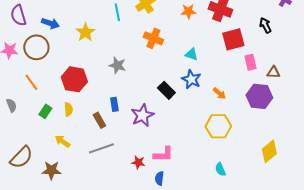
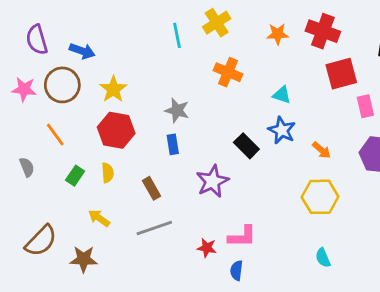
yellow star: (85, 32) -> (113, 89), moved
blue rectangle: (114, 104) -> (173, 144), moved

